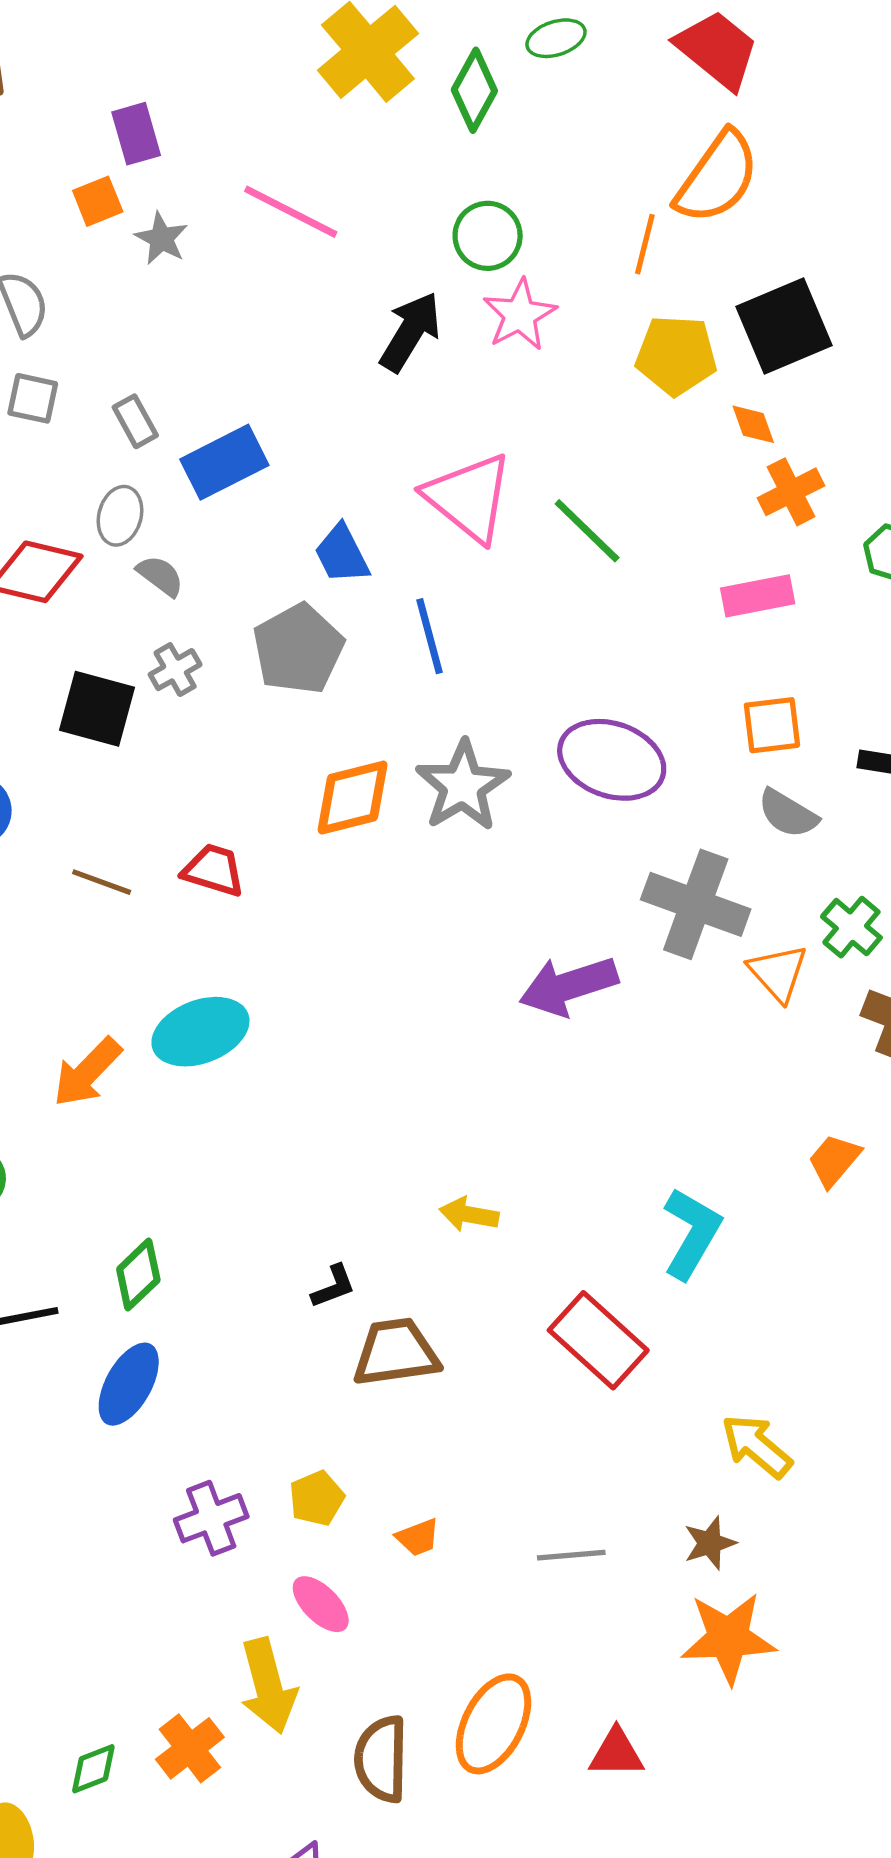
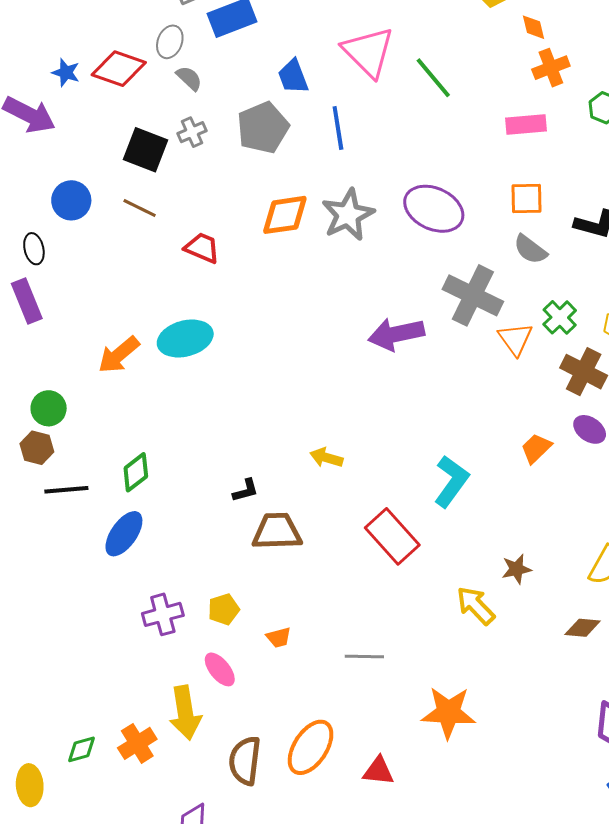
brown line: (102, 882) -> (140, 208), moved
brown star: (710, 1543) -> (516, 569), moved

